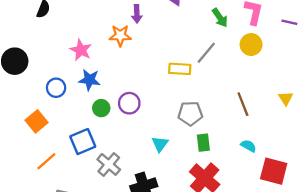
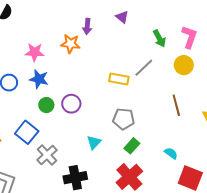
pink star: (81, 50) -> (35, 52), turned -30
brown line: (243, 104) -> (176, 105), moved
blue square: (83, 142) -> (27, 132), turned -35
green rectangle: (203, 143) -> (132, 146), turned 42

